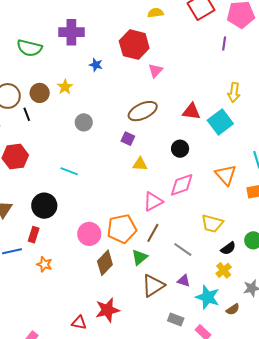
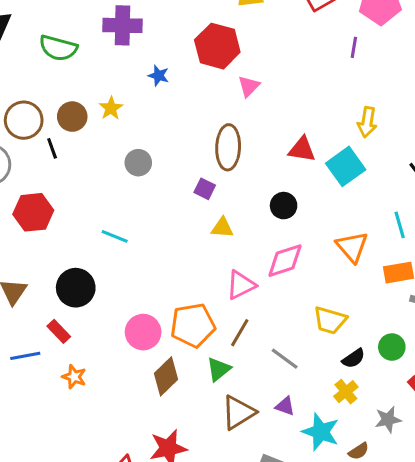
brown ellipse: (143, 111) -> (228, 147), turned -64
red rectangle: (34, 235) -> (59, 331), turned -63

